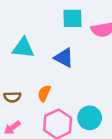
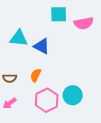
blue triangle: (64, 58) -> (42, 46), moved

